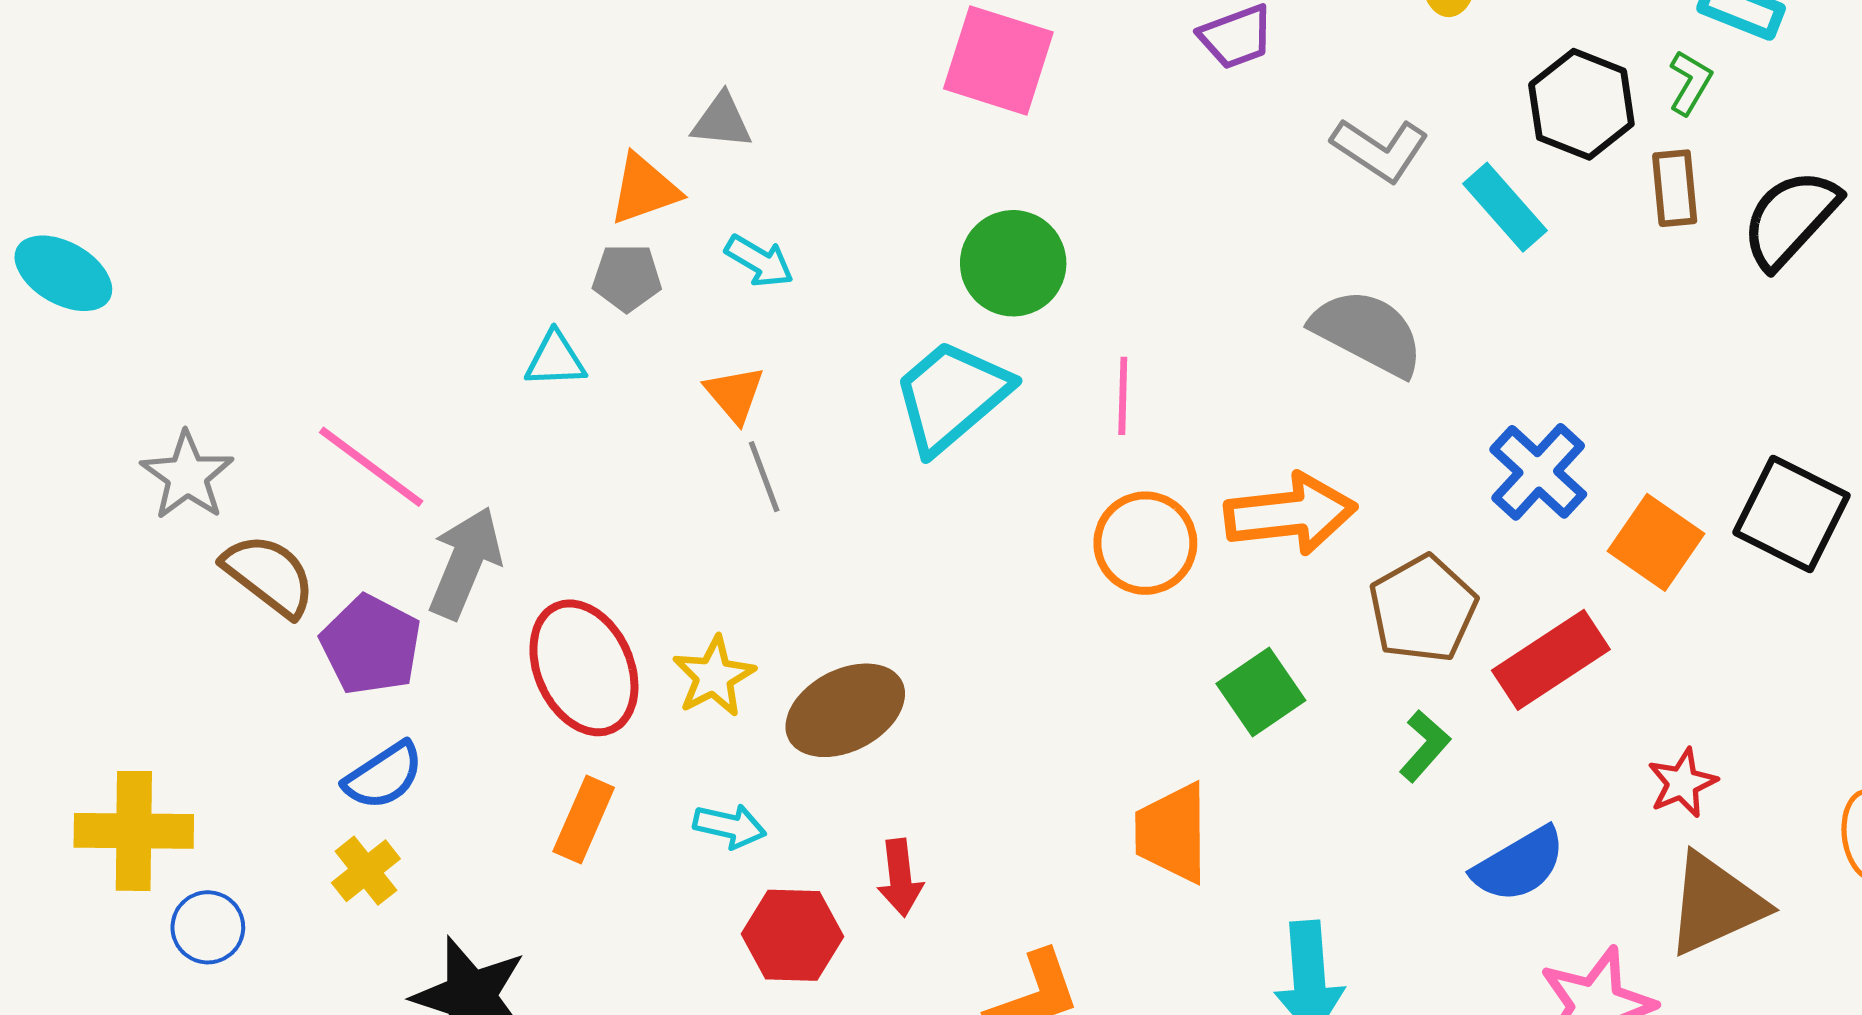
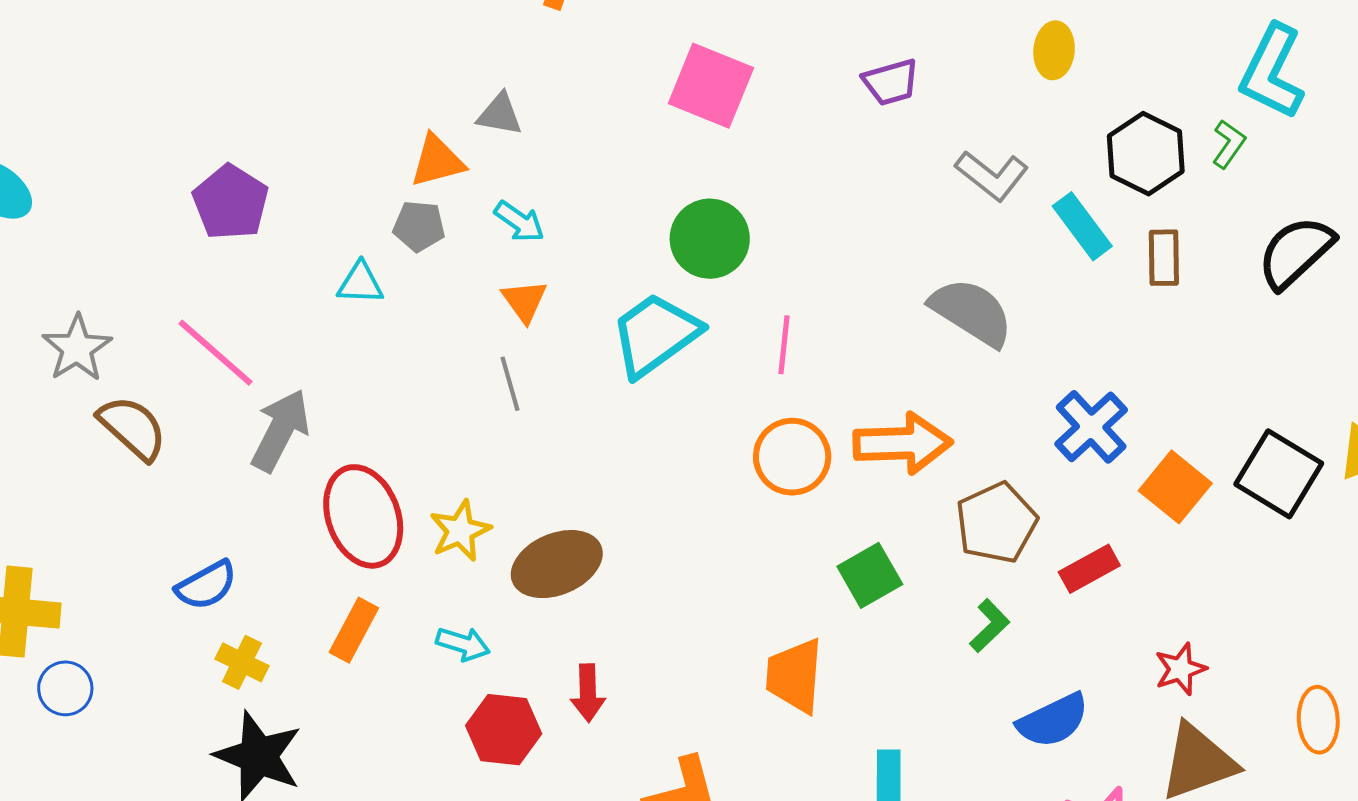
brown rectangle: (1675, 188) -> (1164, 258), moved
orange triangle: (735, 394) -> (524, 301), moved
purple pentagon: (371, 645) -> (231, 202), moved
red rectangle: (1551, 660) -> (1089, 569), size x0.7
yellow cross: (366, 871) -> (242, 662), moved, turned -30

